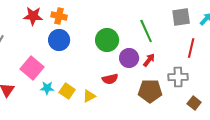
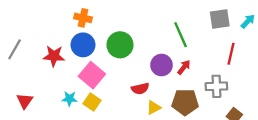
red star: (33, 16) -> (54, 56), moved
green circle: (107, 40) -> (120, 45), moved
pink square: (32, 68) -> (92, 75), moved
yellow triangle: (89, 96) -> (154, 108), moved

